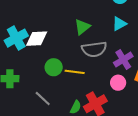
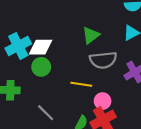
green circle: (54, 67) -> (41, 67), moved
pink circle: (118, 83) -> (103, 101), moved

